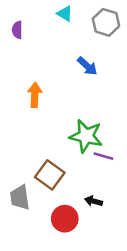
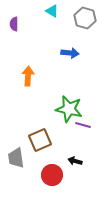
blue arrow: (87, 66) -> (70, 53), turned -36
brown square: (50, 175) -> (40, 140), turned 30

